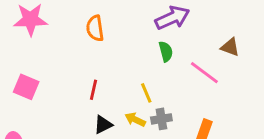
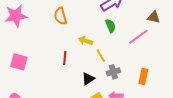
pink line: (204, 73) -> (138, 37), turned -65
yellow arrow: (135, 120) -> (85, 41), moved
black triangle: (103, 125) -> (88, 79), moved

